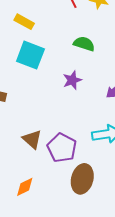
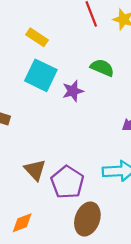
purple star: (72, 80) -> (73, 91), moved

